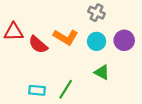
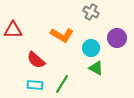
cyan circle: (97, 41) -> (91, 48), moved
red semicircle: (38, 45) -> (36, 60), moved

